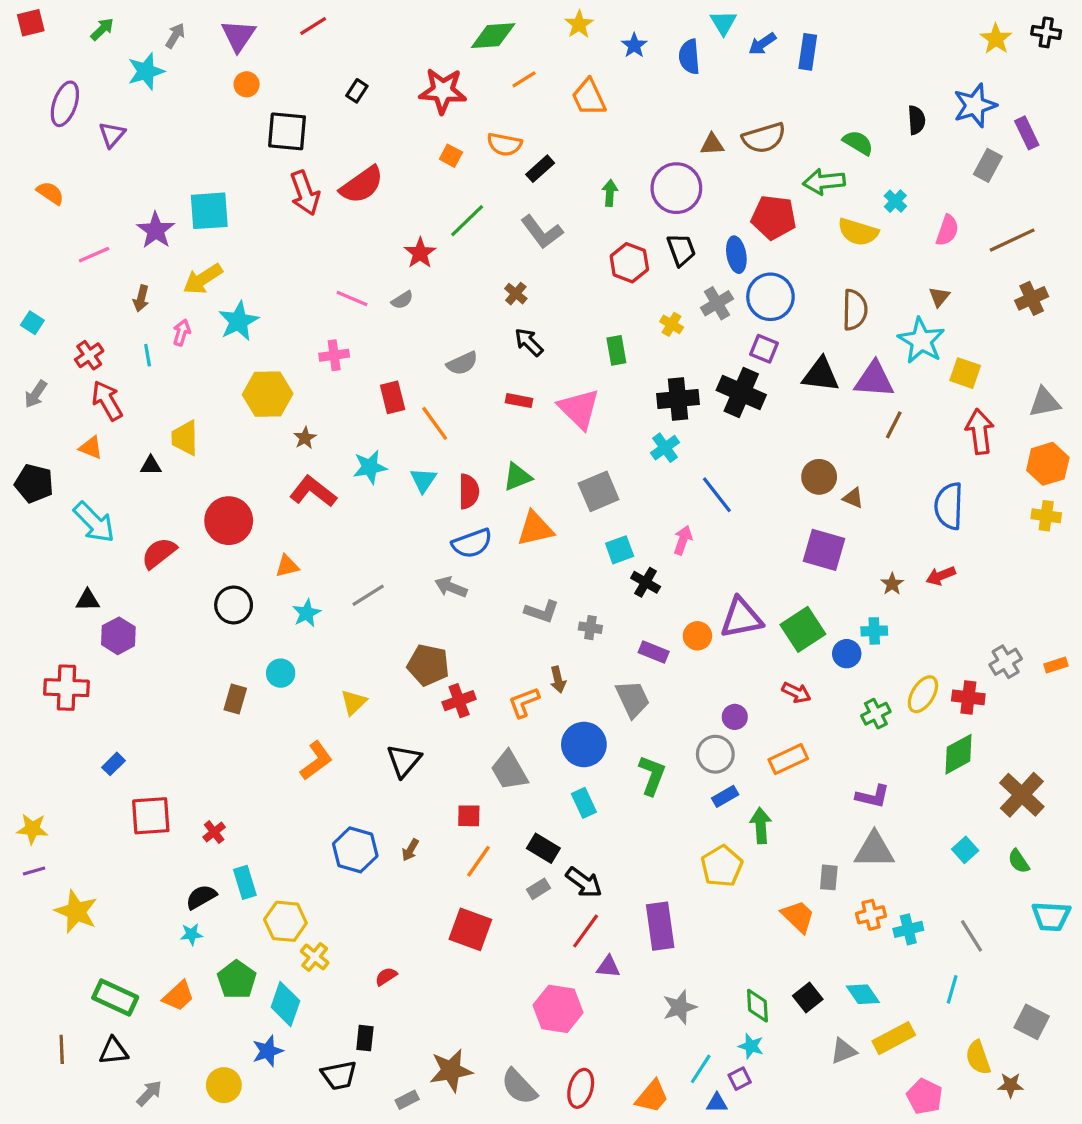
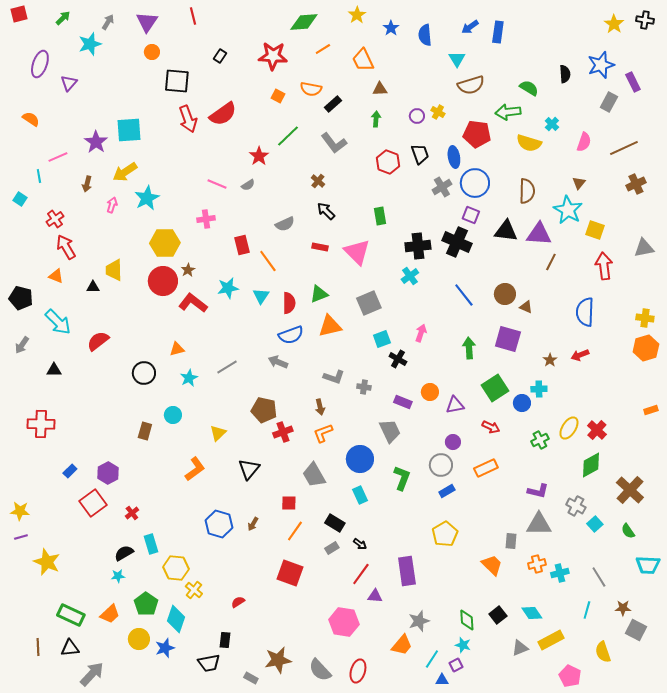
cyan triangle: (723, 23) -> (457, 59), moved
red line: (313, 26) -> (193, 16), turned -72
brown triangle: (712, 144) -> (380, 89), moved
purple circle: (676, 188) -> (417, 116), size x0.5
yellow cross: (672, 324) -> (438, 112), moved
cyan line: (148, 355) -> (39, 176), moved
gray arrow: (36, 394) -> (22, 345), moved
orange hexagon: (1048, 464) -> (646, 348), moved
blue line: (717, 495) -> (464, 295), moved
red circle: (229, 521) -> (163, 281), moved
purple triangle: (741, 618) -> (455, 405), moved, size x0.7
purple hexagon: (118, 636) -> (108, 473), moved
gray cross: (1006, 662) -> (576, 506), moved, turned -30
brown arrow: (558, 680) -> (320, 407), moved
red cross: (968, 697) -> (597, 430), turned 36
red square: (151, 816) -> (93, 503), turned -32
green arrow: (761, 826) -> (469, 348), moved
black arrow: (584, 882) -> (360, 544), size x0.6
yellow circle: (224, 1085) -> (139, 639), moved
brown star: (1011, 1085) -> (623, 608), moved
gray arrow: (149, 1093) -> (92, 674), size x1.5
orange trapezoid: (652, 1096) -> (402, 645), moved
gray rectangle: (407, 1100) -> (251, 678), turned 56

